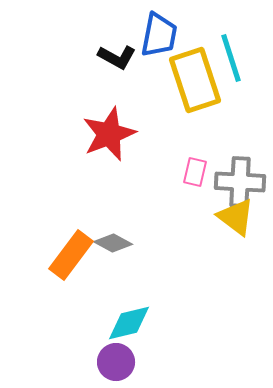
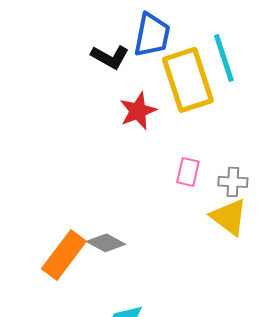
red star: (109, 134) -> (138, 111), moved, size x0.7
gray cross: (240, 182) -> (233, 182), size x0.6

